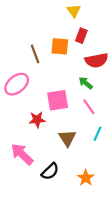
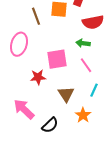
green arrow: (86, 83) -> (83, 43), turned -32
pink ellipse: (17, 84) -> (19, 44), turned -35
orange star: (86, 178) -> (83, 115), moved

